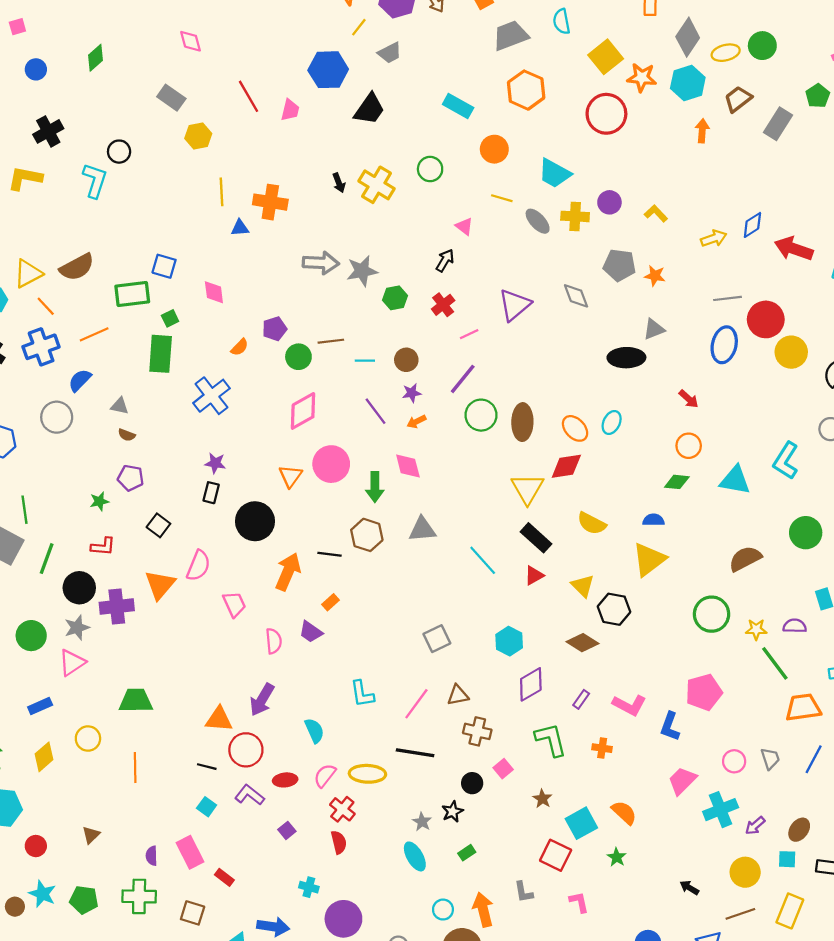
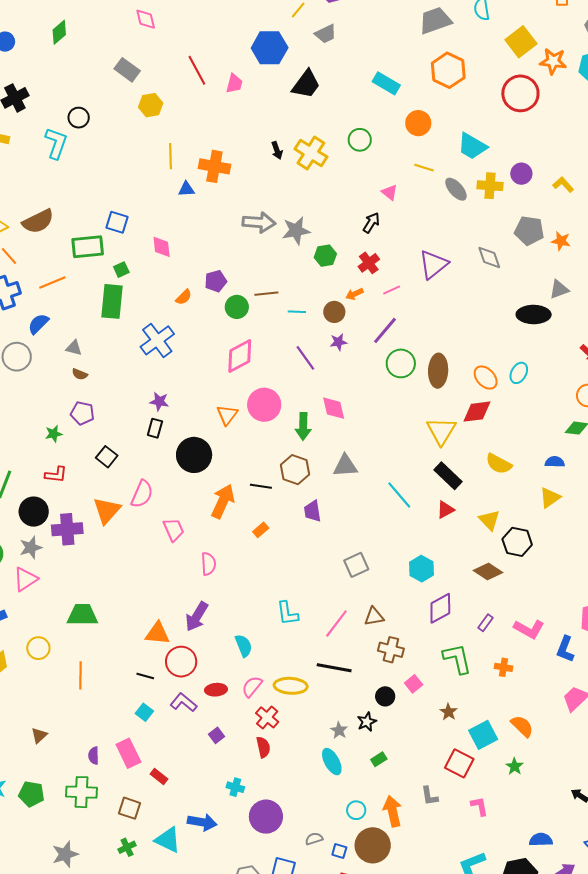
orange arrow: (416, 421) -> (354, 294), moved
yellow triangle: (649, 559) -> (550, 498), size x0.7
purple trapezoid: (311, 632) -> (312, 511), moved, turned 45

